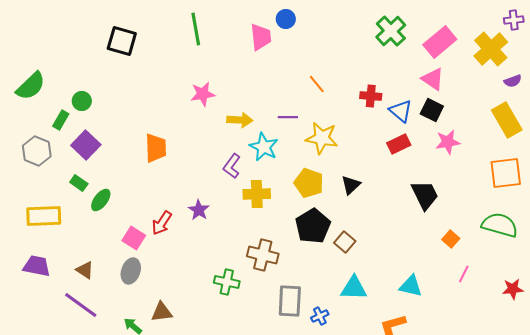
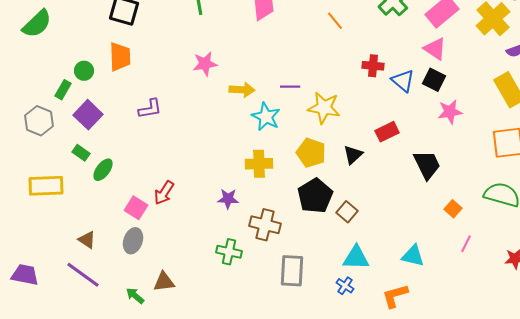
orange line: (317, 84) -> (335, 21), moved
green semicircle: (31, 86) -> (37, 24), moved
red rectangle: (399, 144) -> (387, 132), moved
orange trapezoid: (156, 148) -> (120, 57), moved
purple L-shape: (232, 166) -> (150, 109), moved, turned -135
purple star: (199, 210) -> (228, 199), moved, turned -30
purple trapezoid: (37, 266) -> (25, 275), moved
blue cross: (320, 316) -> (345, 286), moved, turned -30

